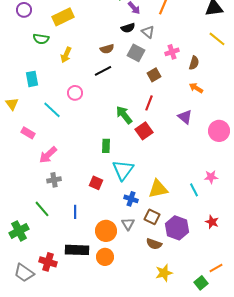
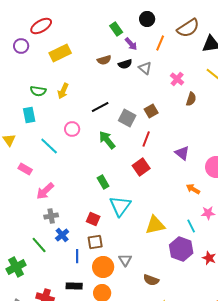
green semicircle: (41, 39) -> (38, 91), moved
brown semicircle: (107, 49) -> (104, 60), moved
pink cross: (172, 52) -> (177, 79), moved, turned -32
gray square: (136, 53) -> (127, 118), moved
orange arrow: (196, 88) -> (193, 189), moved
green arrow: (124, 115) -> (107, 140), moved
green rectangle: (106, 146) -> (103, 182), turned -32
blue cross: (131, 199) -> (62, 235), moved, turned 32
blue line: (75, 212) -> (77, 256), moved
brown square: (152, 217) -> (95, 242), moved, turned -35
purple hexagon: (177, 228) -> (181, 249), moved
black rectangle: (77, 250) -> (74, 286), size x0.7

